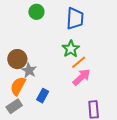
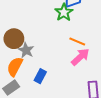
green star: (71, 49) -> (64, 12), moved
orange line: (79, 62) -> (77, 41), turned 63

